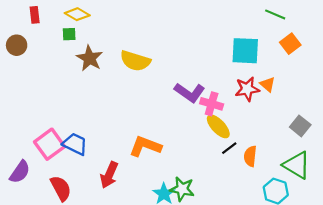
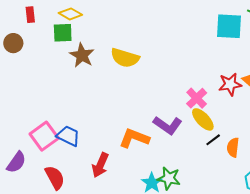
green square: (69, 34) -> (63, 33), size x1.5
cyan square: (245, 51) -> (229, 26), moved
purple L-shape: (190, 92) -> (168, 125), moved
pink cross: (212, 104) -> (197, 98), turned 30

